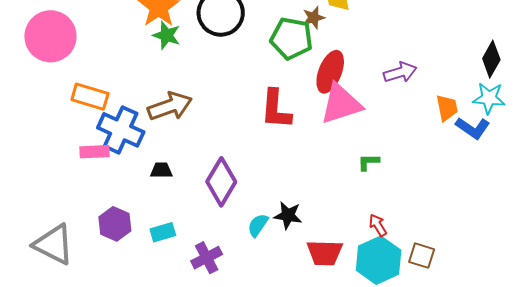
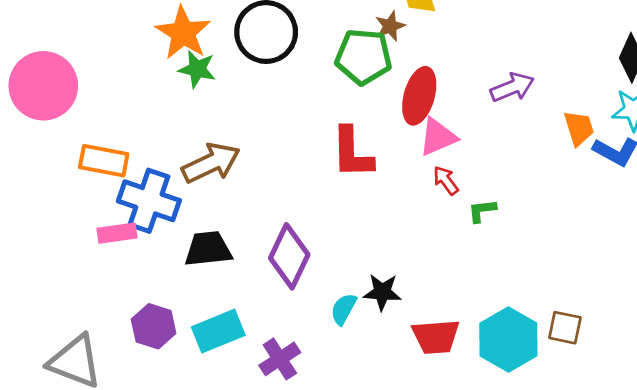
pink triangle: (341, 104) -> (438, 137), size x0.7
black trapezoid: (161, 170) -> (208, 249), size x1.6
red arrow: (378, 225) -> (446, 180), moved
cyan rectangle: (163, 232) -> (218, 331), size x1.5

